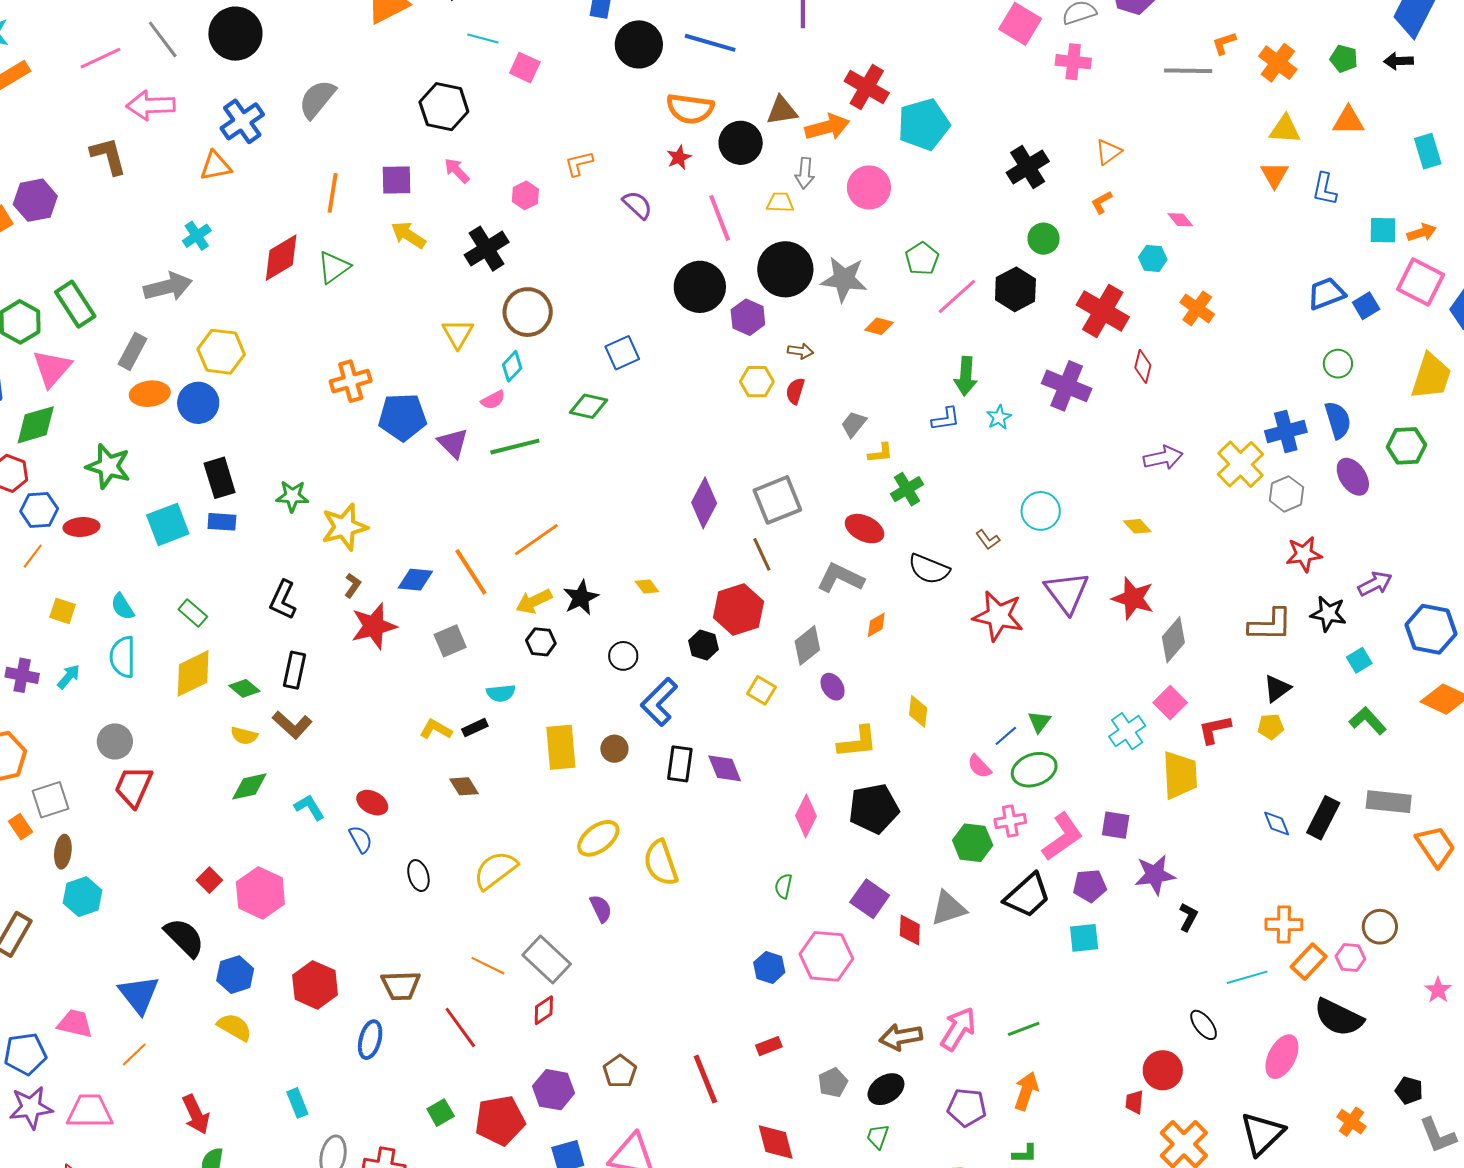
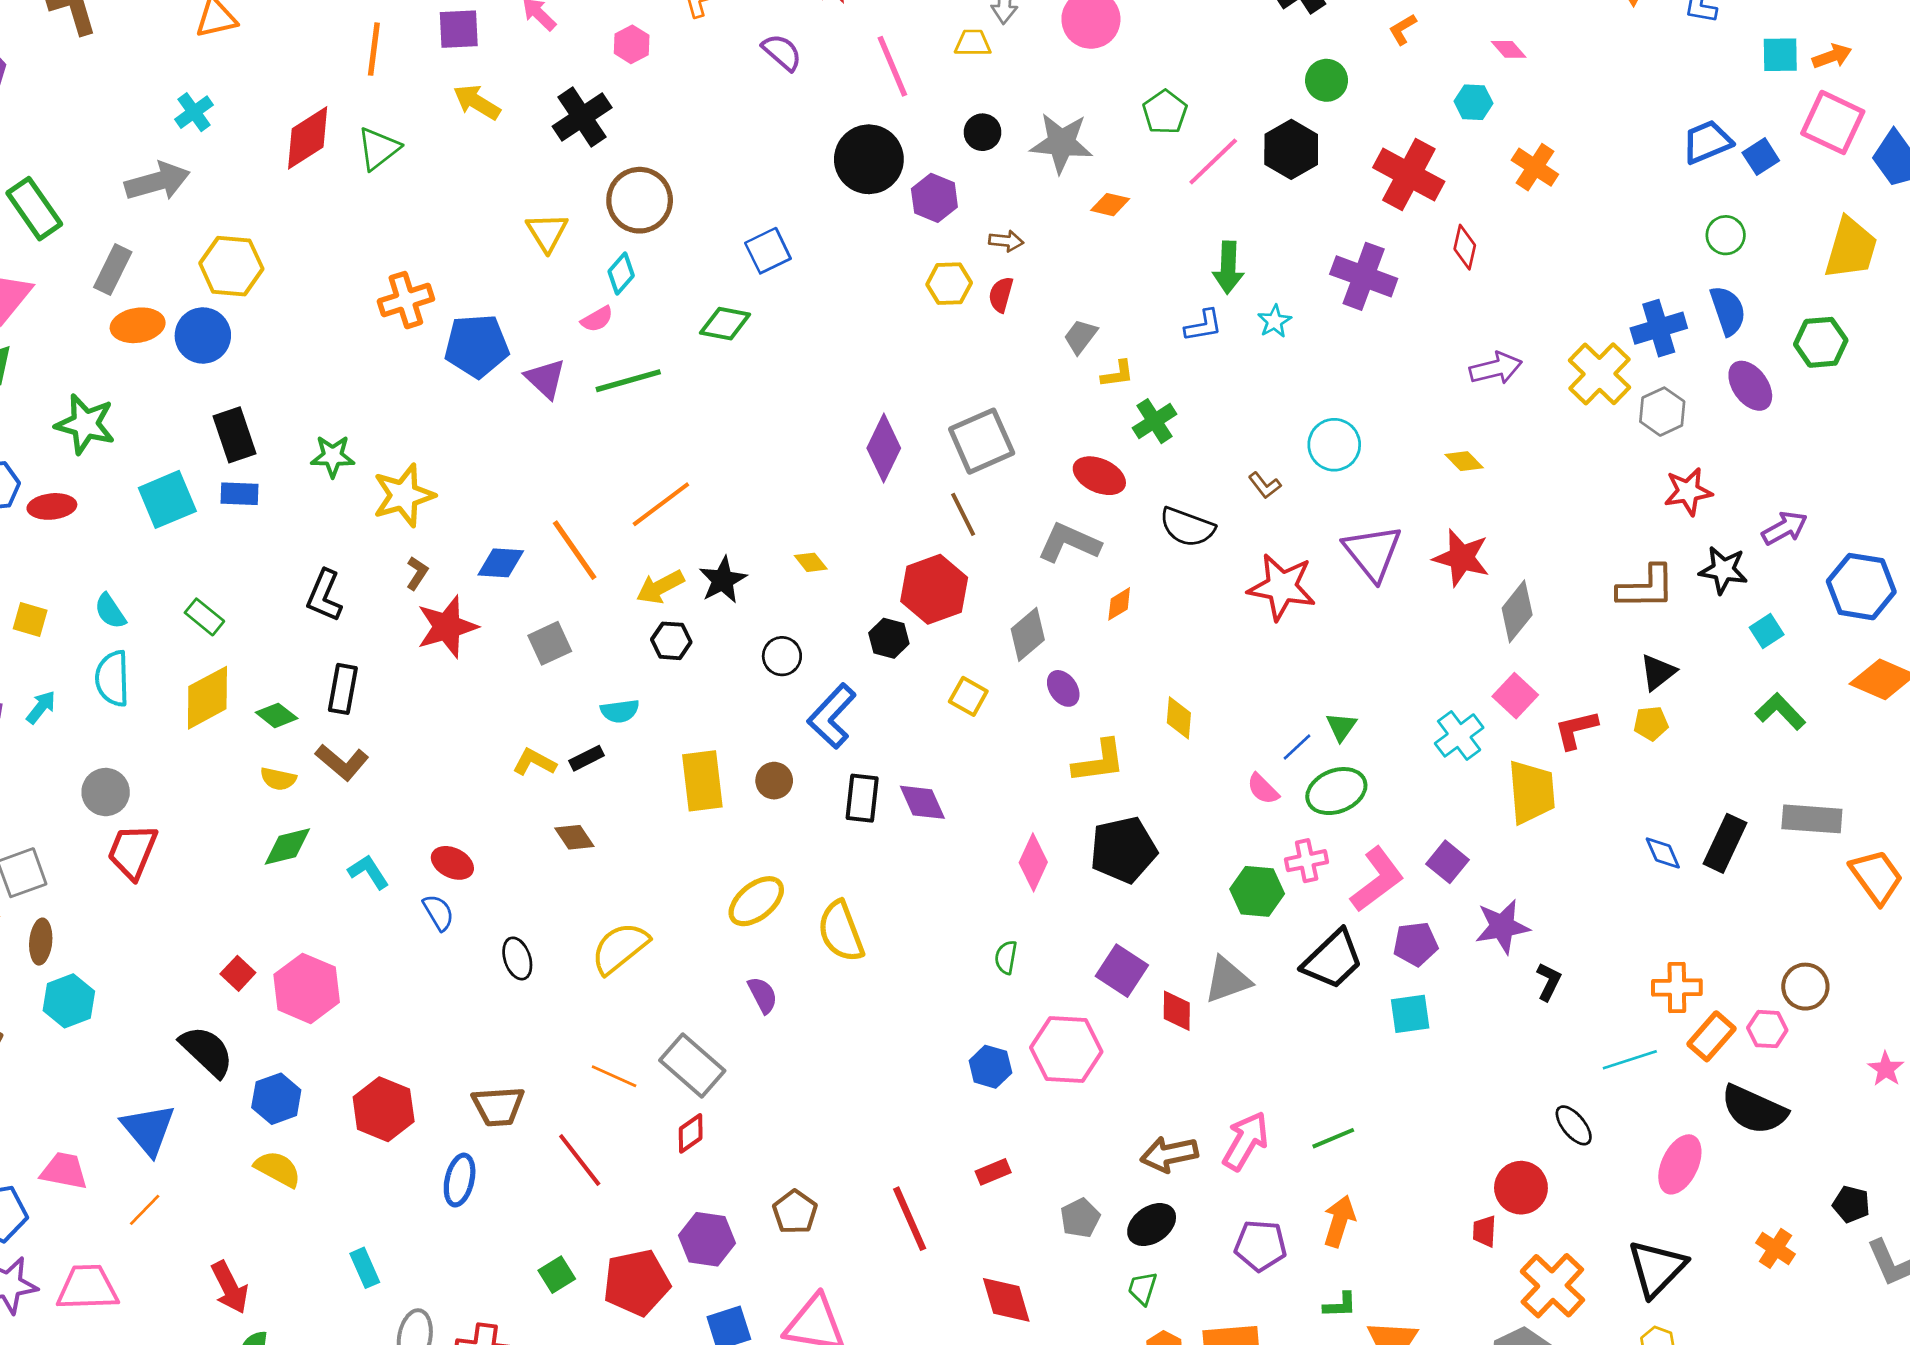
black circle: (785, 269) -> (983, 132), size x0.5
purple square: (1116, 825) -> (1448, 862), turned 32

